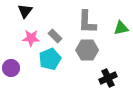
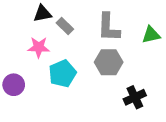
black triangle: (25, 11) -> (42, 14), moved, turned 42
gray rectangle: (55, 36) -> (65, 26), moved

